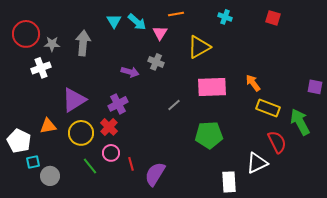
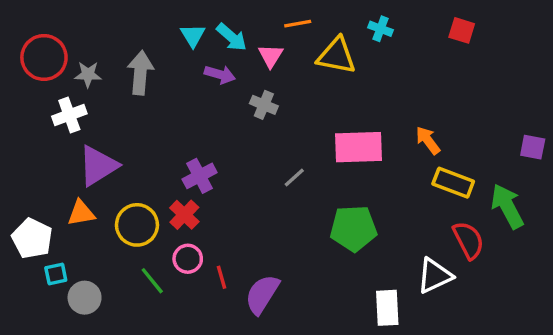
yellow triangle: (199, 47) -> (337, 56), moved, turned 40
purple arrow: (130, 72) -> (220, 74), moved
purple triangle: (74, 100) -> (98, 166), moved

